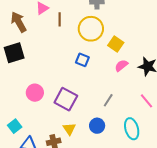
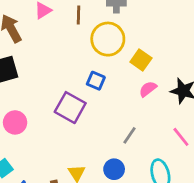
brown line: (60, 19) -> (78, 15), moved
pink circle: (35, 93) -> (15, 122), moved
purple square: (66, 99) -> (70, 108), moved

